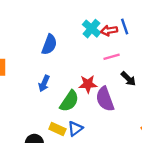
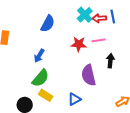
black arrow: (128, 79) -> (110, 61), turned -136
red star: (88, 84) -> (79, 44), moved
green semicircle: (69, 101) -> (40, 78), moved
blue triangle: (75, 129) -> (74, 99), moved

